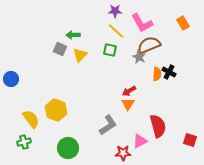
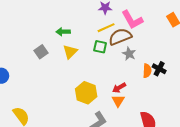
yellow line: (116, 31) -> (106, 28), turned -66
brown semicircle: (149, 45) -> (120, 37), moved
gray square: (60, 49) -> (41, 52), moved, turned 32
yellow hexagon: (56, 110) -> (86, 93), moved

